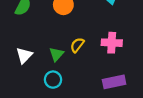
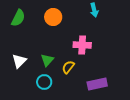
pink cross: (112, 43) -> (82, 45), moved
yellow semicircle: (77, 45) -> (68, 67), moved

